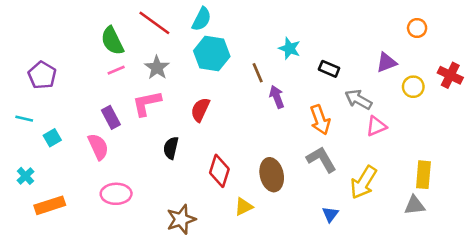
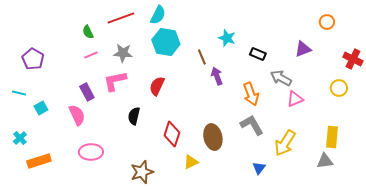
red line: (154, 23) -> (121, 18), turned -56
green semicircle: (112, 41) -> (88, 32), size x0.6
gray star: (157, 68) -> (123, 53), turned -30
yellow circle: (413, 87) -> (339, 88), moved

